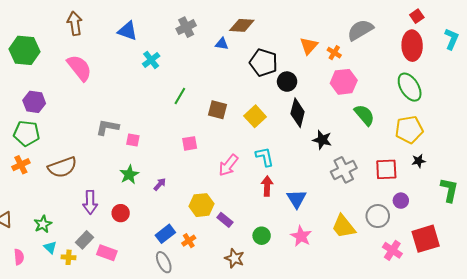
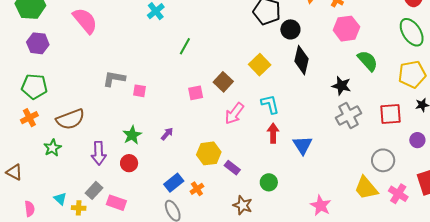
purple hexagon: (34, 102) -> (38, 43), moved
brown square: (218, 110) -> (223, 82), moved, turned 30
black star: (322, 140) -> (341, 86), moved
green star: (129, 175) -> (132, 135), moved
purple circle: (401, 201) -> (417, 140), moved
green star: (43, 224) -> (52, 148), moved
yellow trapezoid: (343, 227) -> (366, 188), moved
pink star: (301, 236) -> (321, 206), moved

